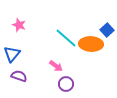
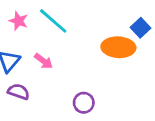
cyan line: (66, 38) -> (53, 21), moved
pink arrow: (56, 66) -> (43, 61), moved

